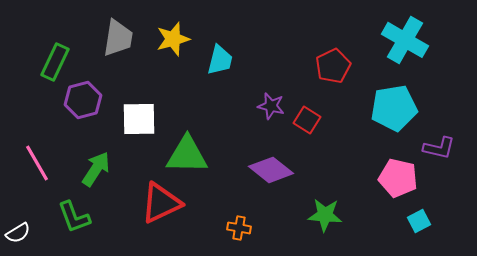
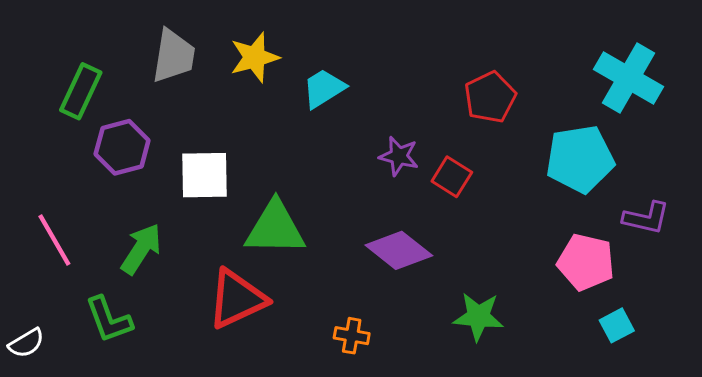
cyan cross: (405, 40) -> (629, 78), moved
cyan trapezoid: (220, 60) -> (324, 88), turned -136

